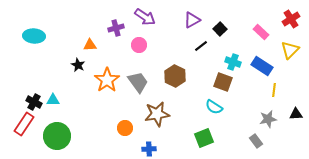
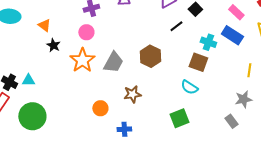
orange triangle: (90, 45) -> (44, 25), moved, turned 40
pink circle: (139, 45) -> (86, 32), moved
blue rectangle: (262, 66) -> (232, 35), moved
gray trapezoid: (138, 82) -> (113, 62), turned 65
brown star: (157, 114) -> (132, 94), size x0.7

